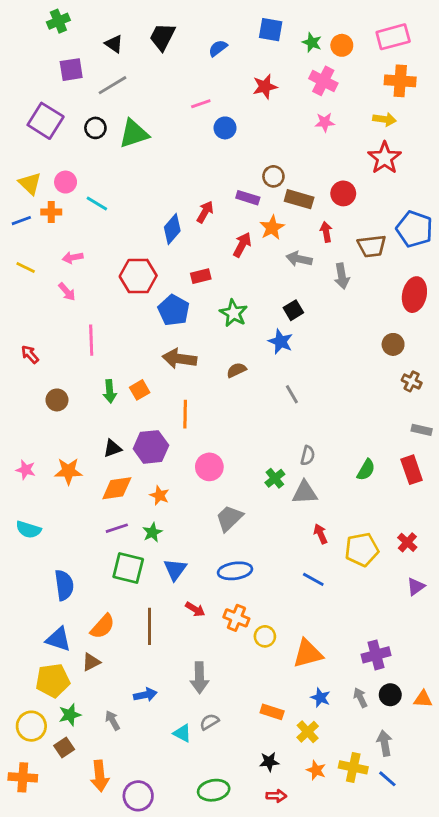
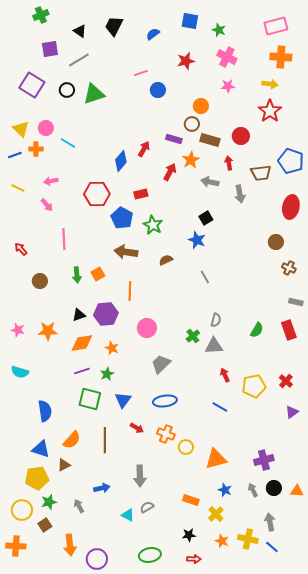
orange circle: (342, 45) -> (201, 106), moved
green star: (234, 313) -> (153, 225), moved

